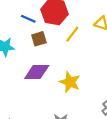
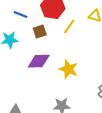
blue line: (28, 19) -> (21, 15), moved

